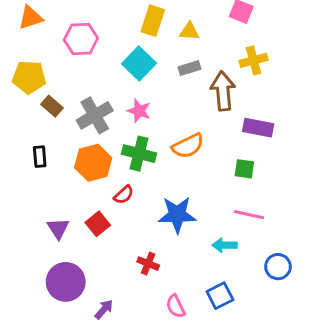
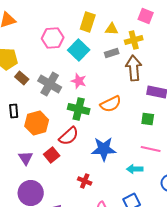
pink hexagon: (81, 39) -> (53, 38), moved
yellow cross: (254, 60) -> (134, 40), moved
gray cross: (95, 115) -> (50, 84), turned -30
orange hexagon: (93, 163) -> (37, 123), moved
red semicircle: (124, 195) -> (69, 136), size x1.5

